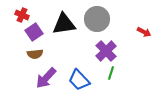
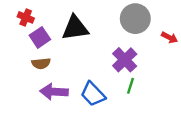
gray circle: (97, 19) -> (135, 19), moved
purple arrow: (46, 78) -> (54, 92), turned 50

